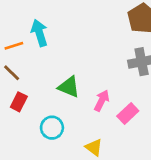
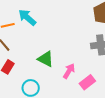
cyan arrow: (39, 33) -> (27, 17), turned -36

